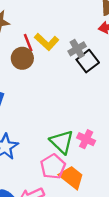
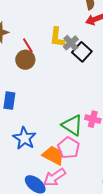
yellow L-shape: (47, 42) -> (57, 37), moved, turned 65
orange trapezoid: (72, 177) -> (53, 155), moved

